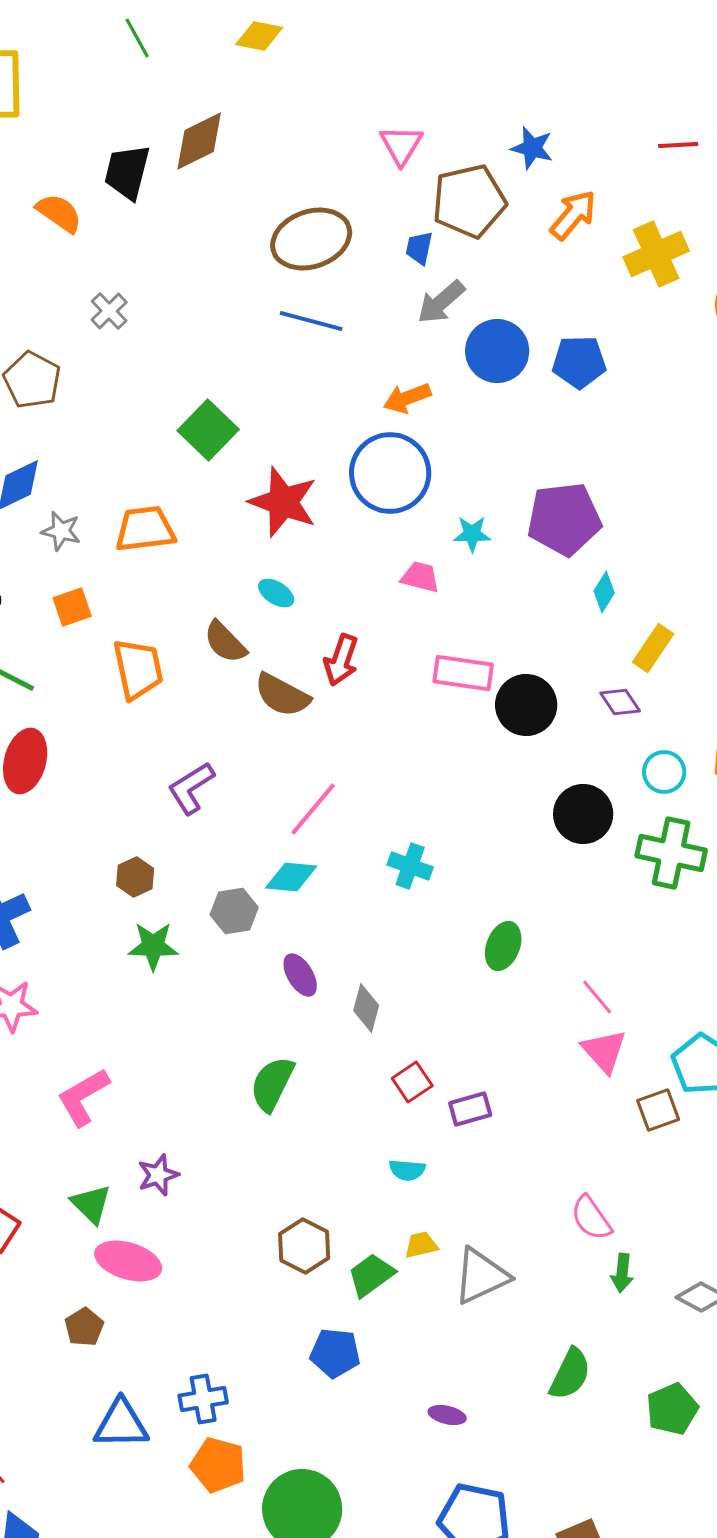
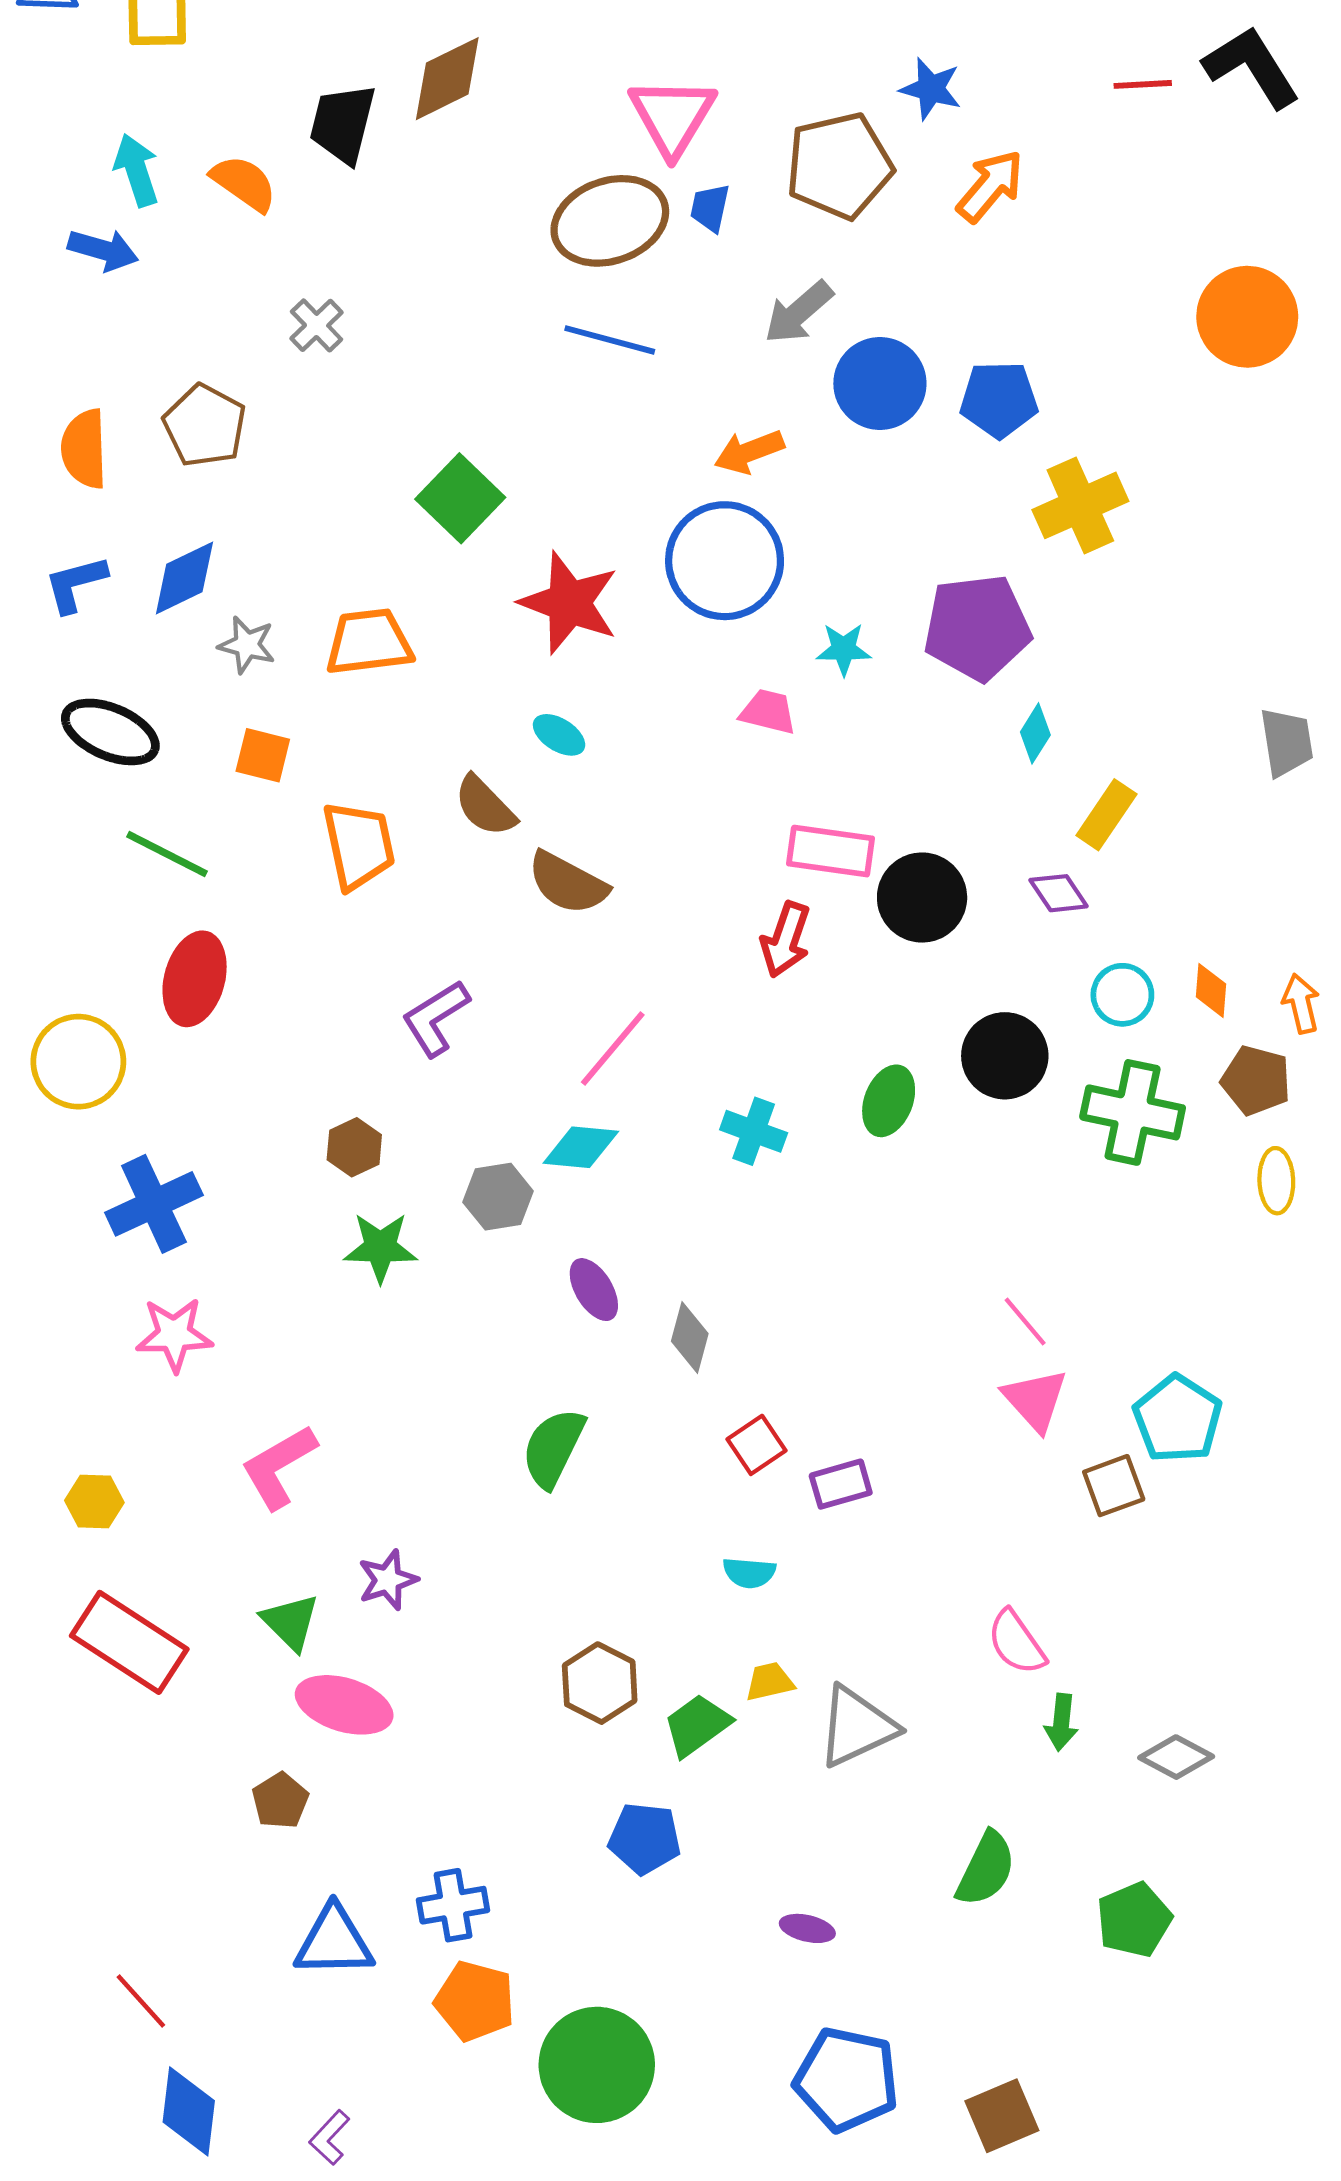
pink triangle: (401, 145) -> (672, 116), moved, size x1.4
blue trapezoid: (419, 248) -> (710, 208), moved
yellow cross: (656, 254) -> (1080, 505), moved
orange square: (72, 607) -> (263, 755), turned 33
red arrow: (341, 660) -> (786, 940), moved
green ellipse: (503, 946) -> (889, 1101), moved

